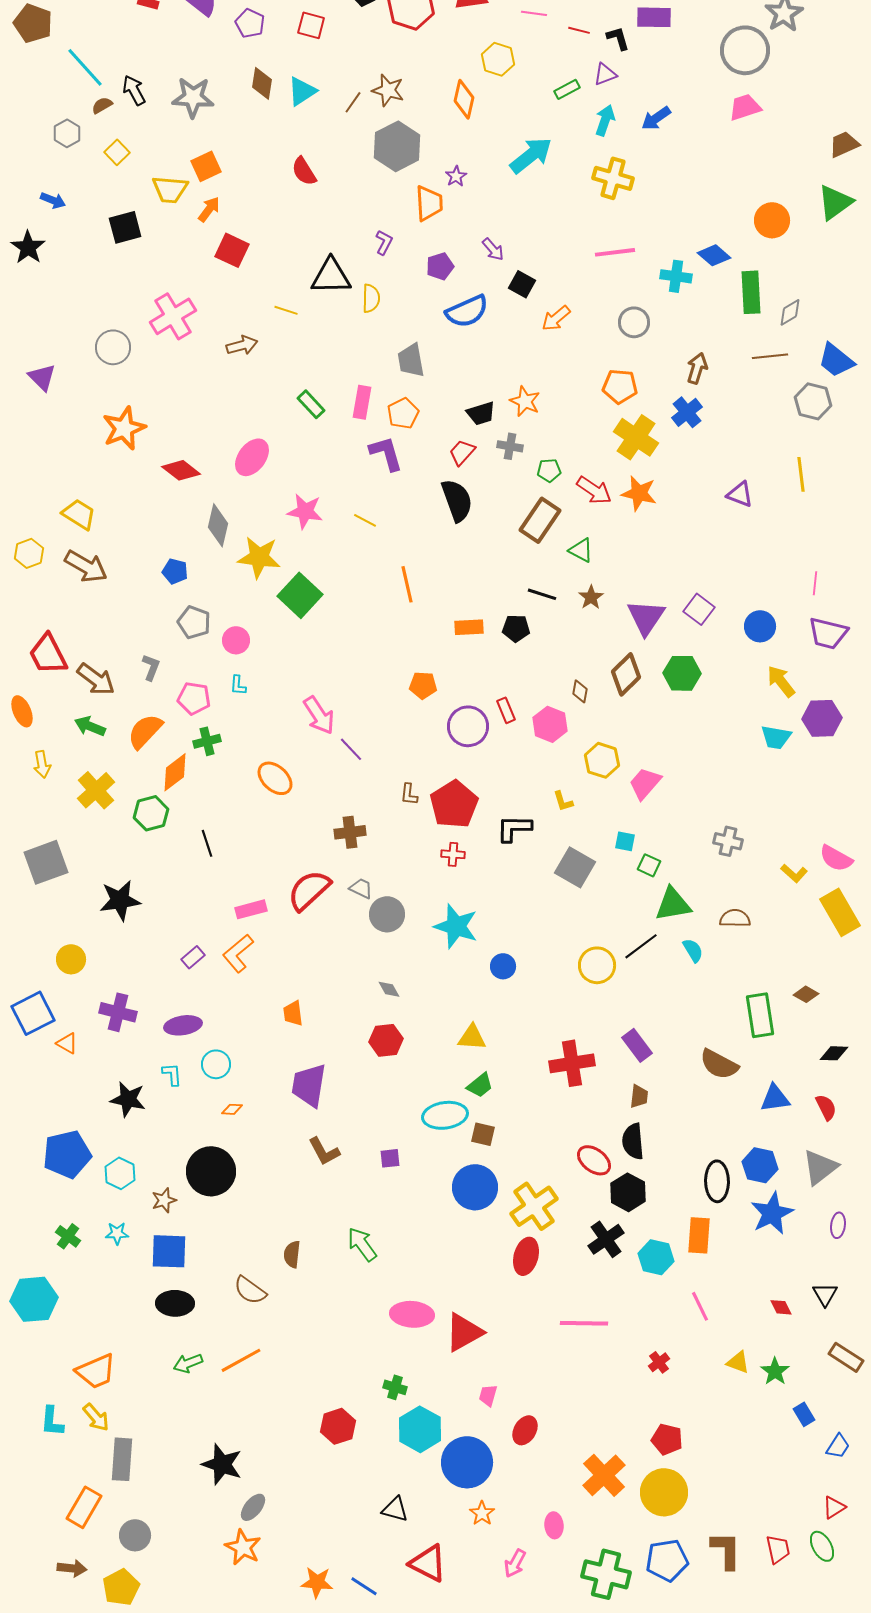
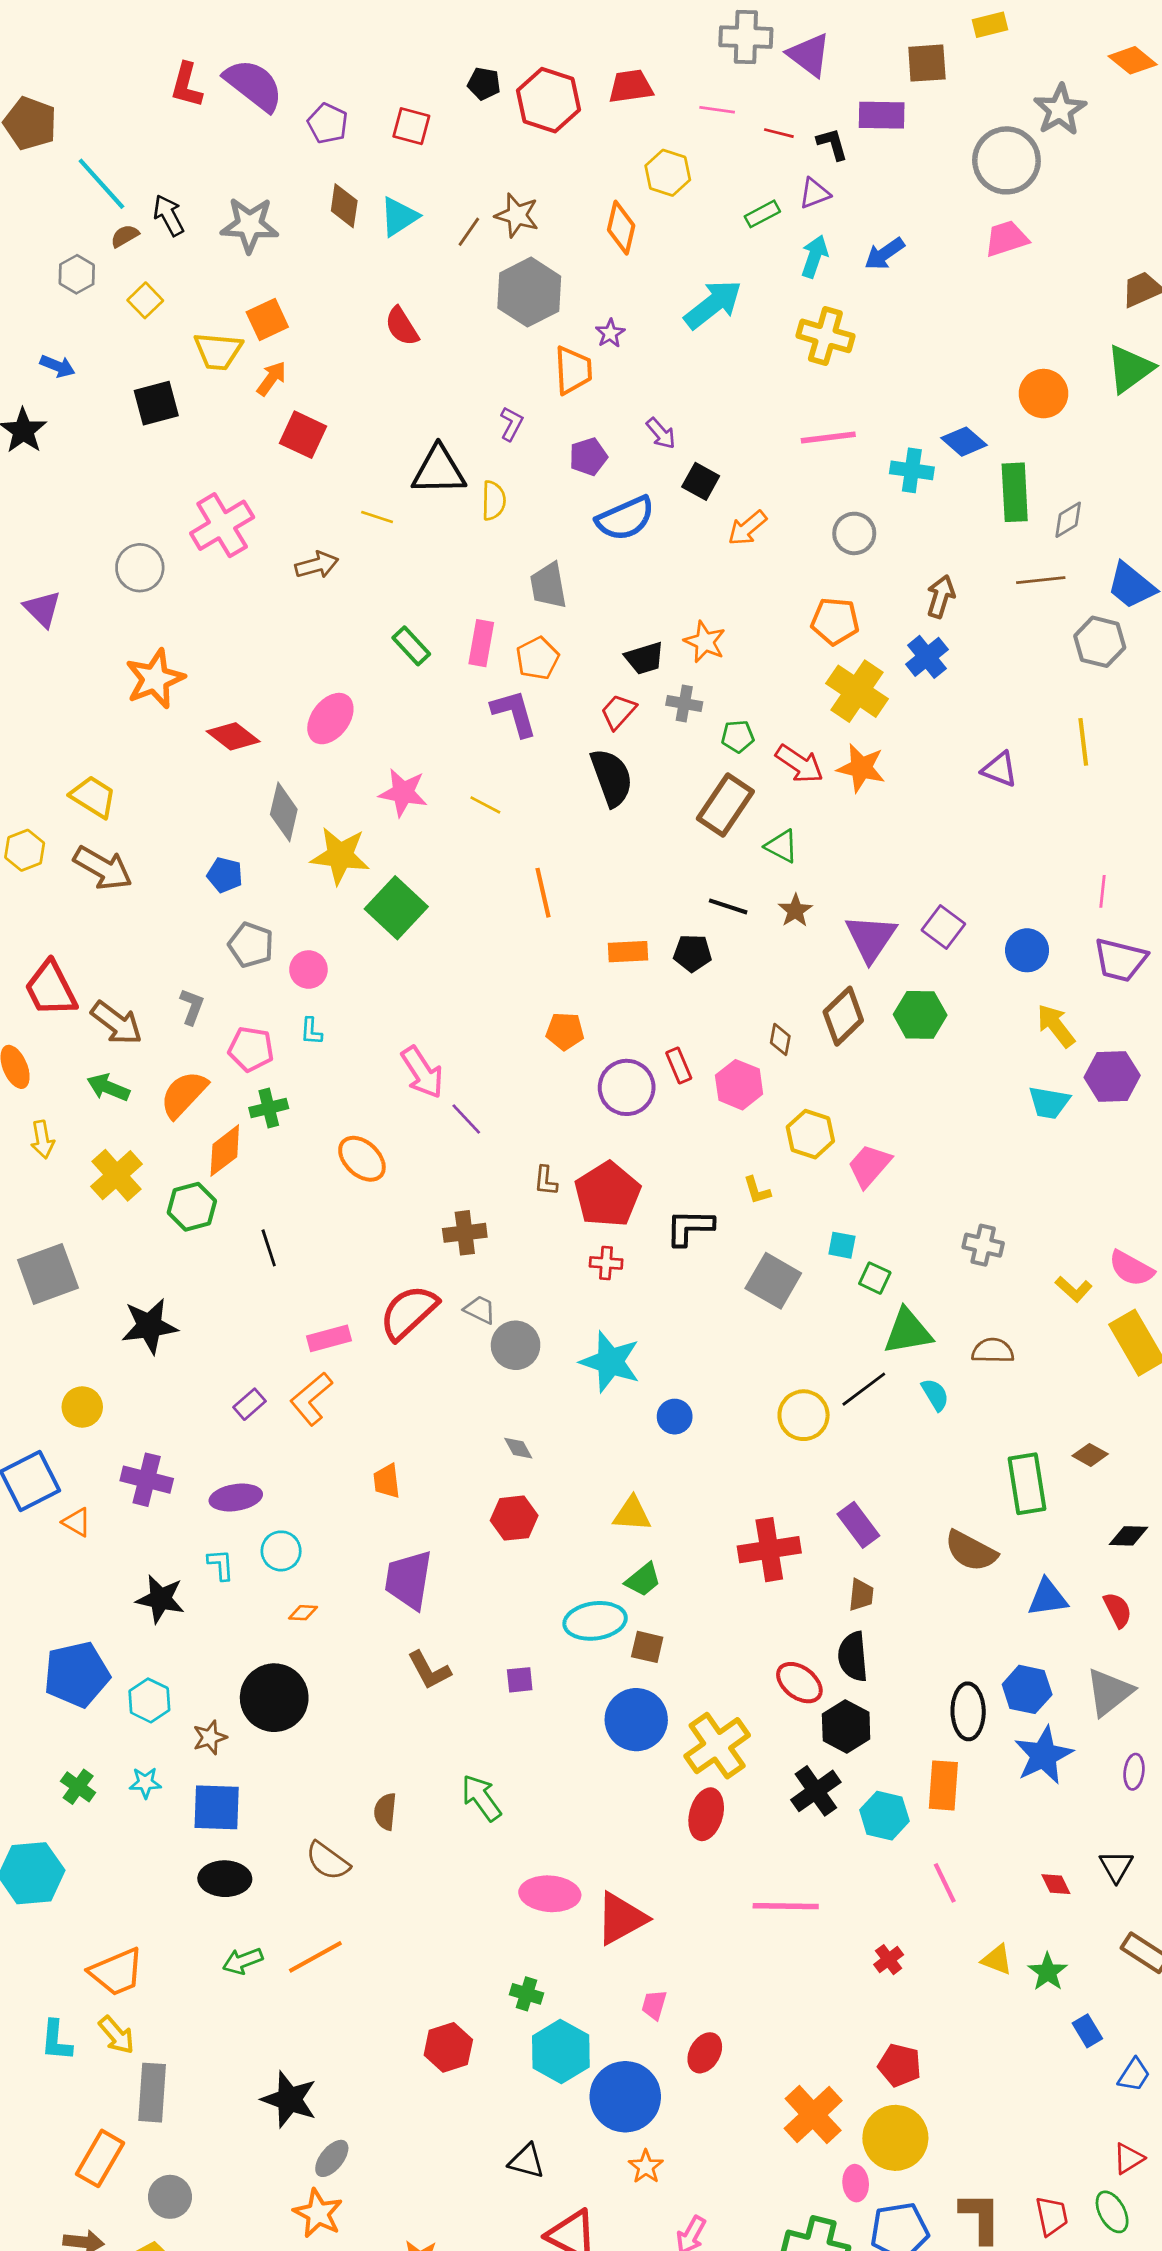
pink ellipse: (554, 1525) -> (856, 2183), moved

